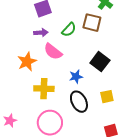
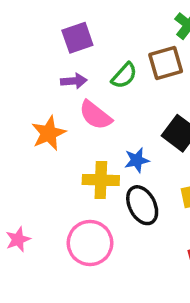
brown square: (92, 23) -> (166, 63), turned -30
yellow cross: (44, 89) -> (101, 180), moved

